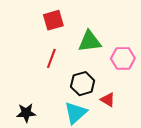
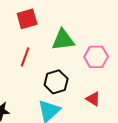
red triangle: (108, 100) -> (93, 99), moved

